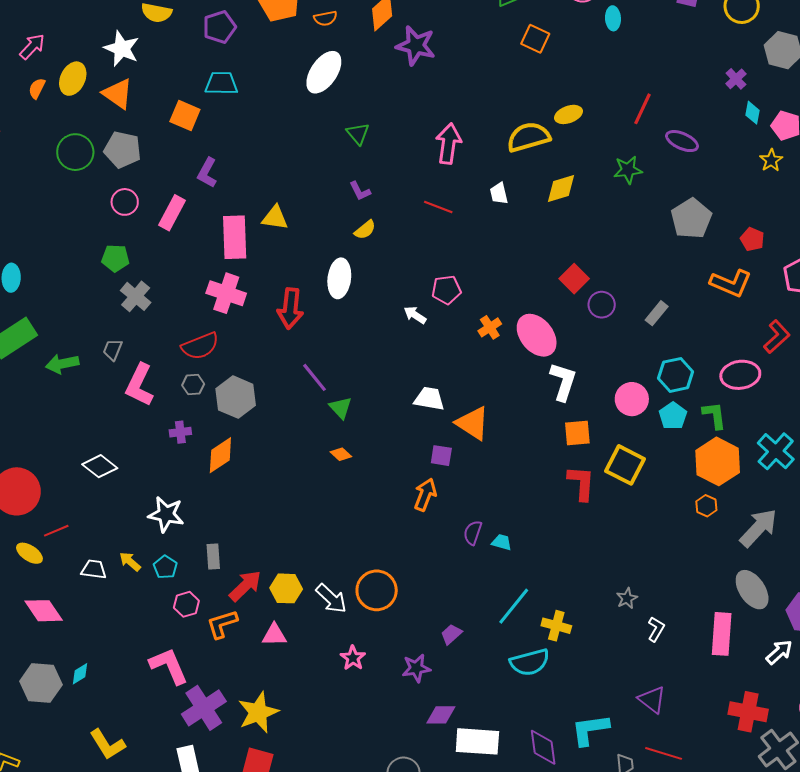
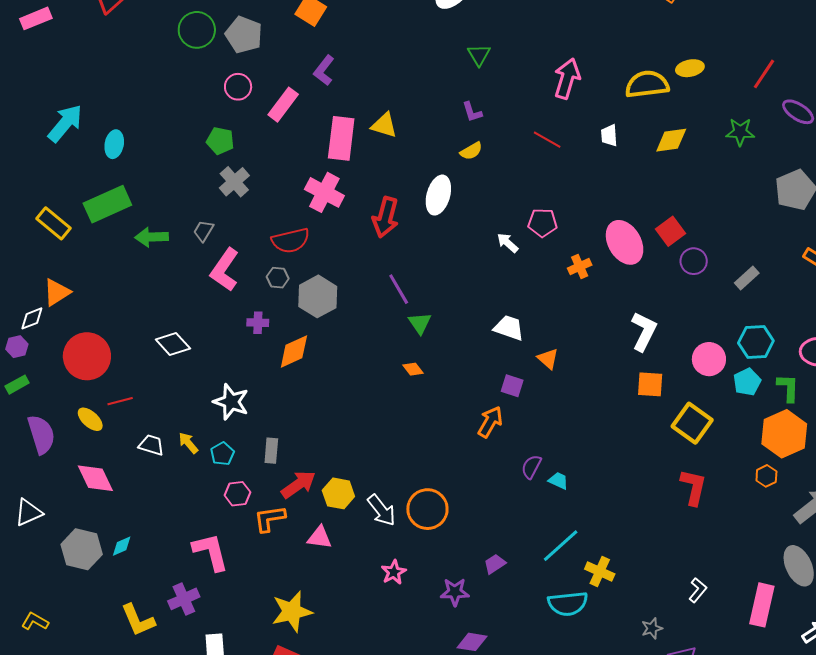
pink ellipse: (537, 335) -> (625, 242), moved
orange triangle: (473, 423) -> (548, 359), size x0.6
red L-shape: (581, 483) -> (693, 487), moved
gray star: (627, 598) -> (652, 628), moved
purple cross: (204, 708) -> (184, 599), moved, size x0.7

